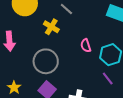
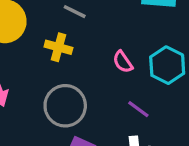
purple line: (108, 79) -> (138, 109), moved

